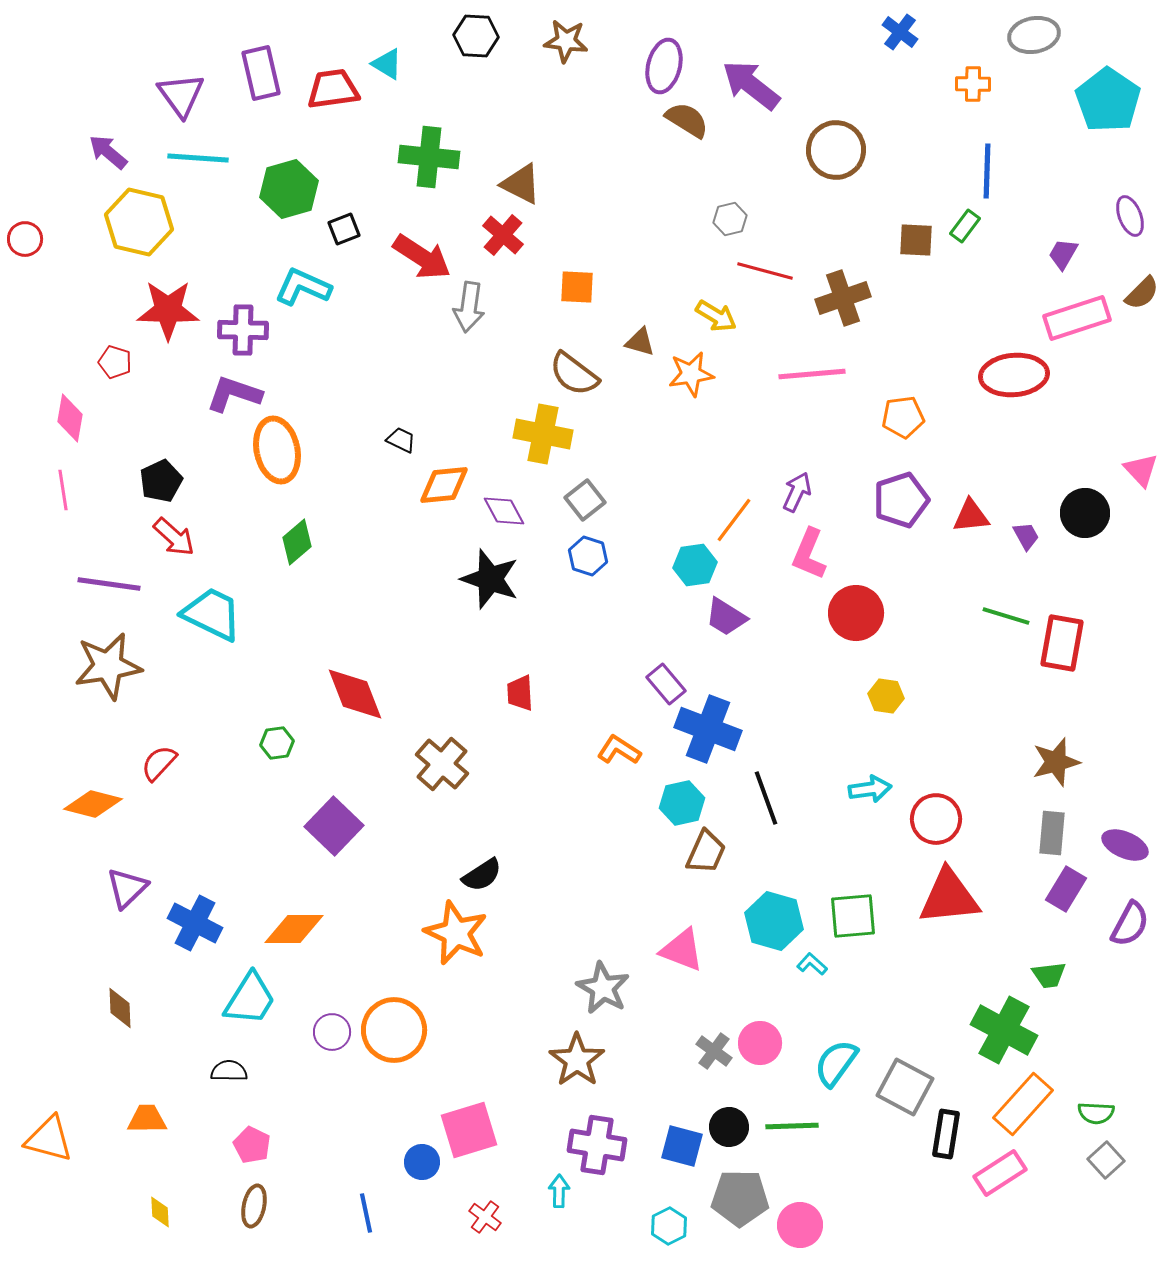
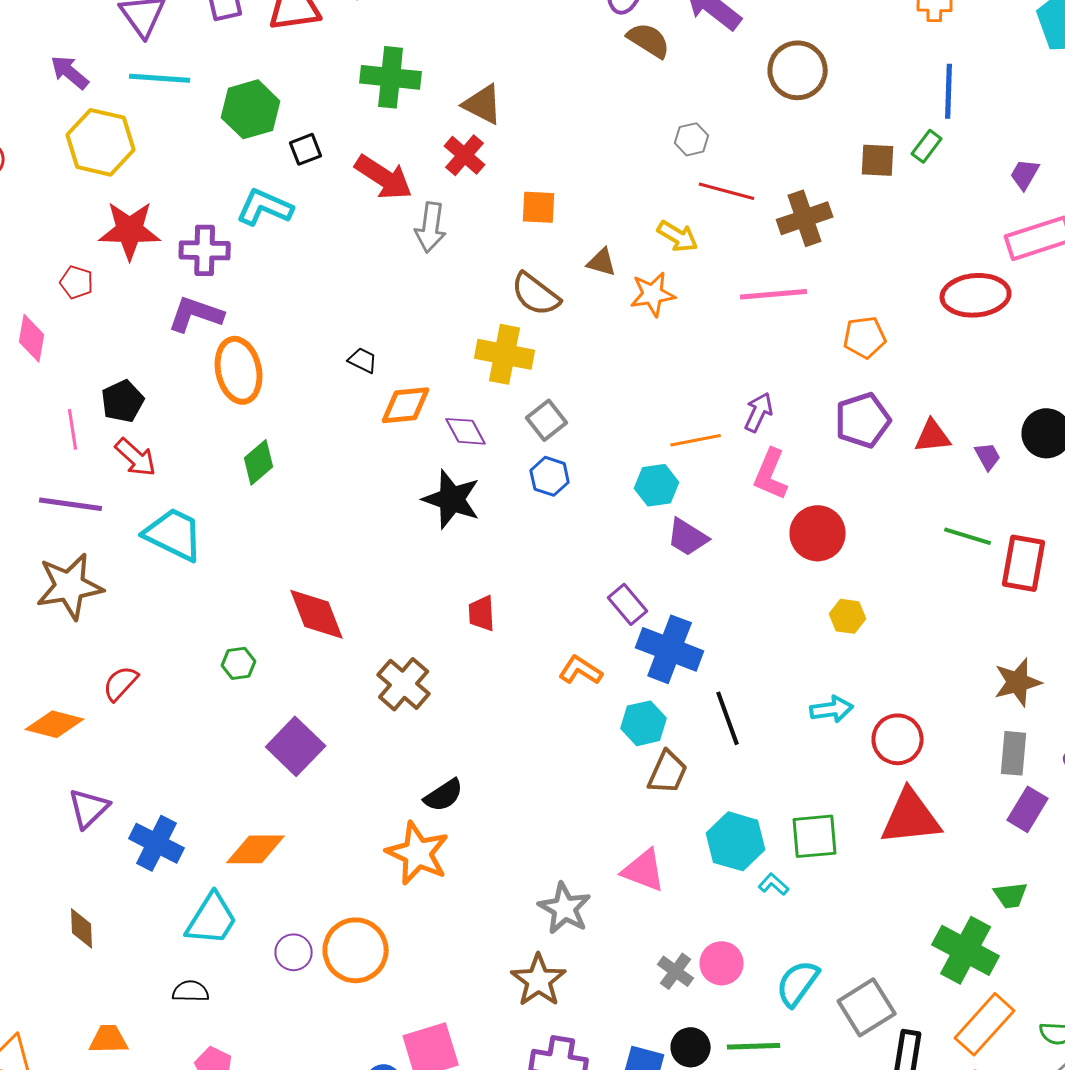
pink line: (63, 490) -> (73, 429), moved
orange line: (734, 520) -> (696, 440), turned 42
gray square: (905, 1087) -> (867, 1007), turned 30

